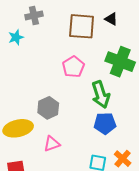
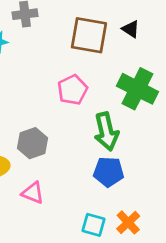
pink triangle: (52, 144) -> (33, 193), turned 36

